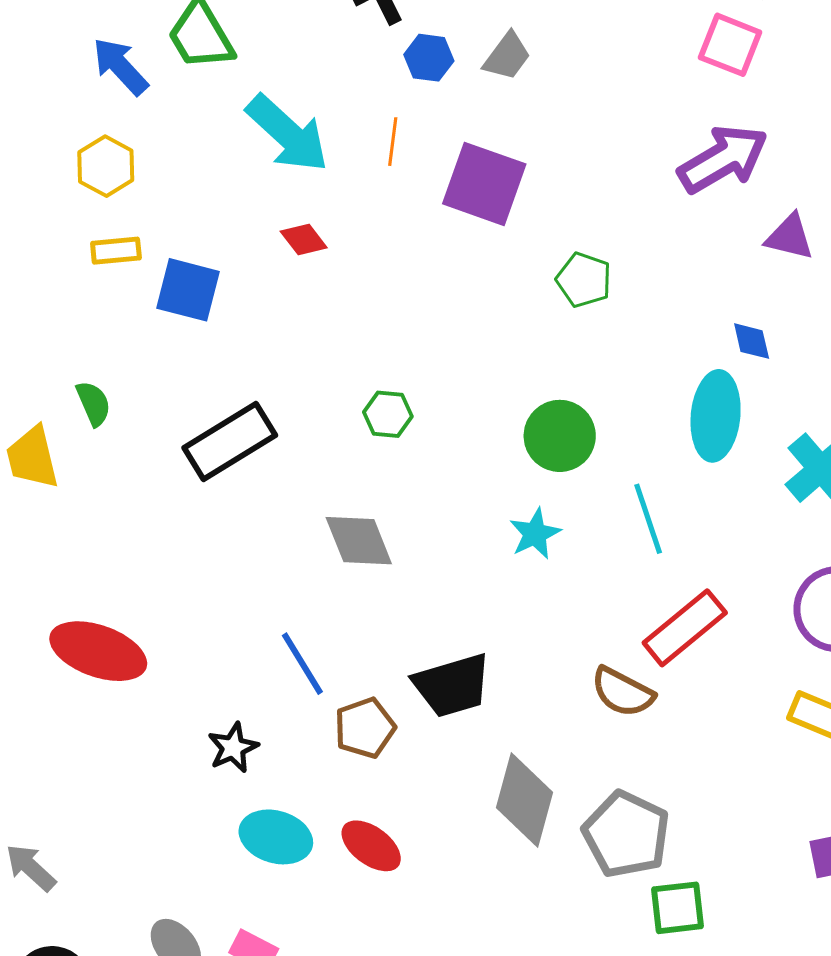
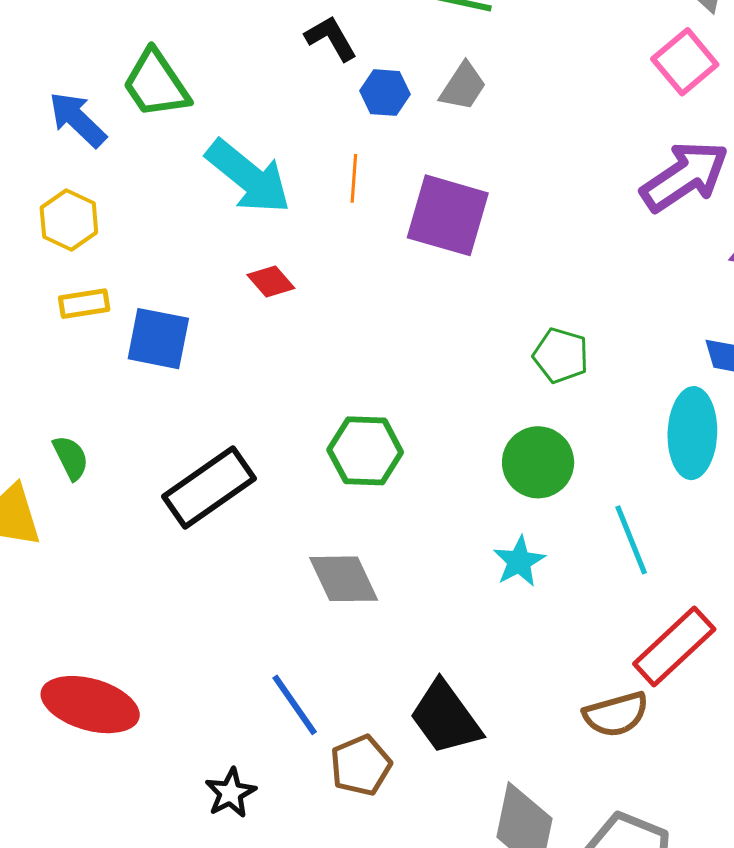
pink square: (730, 45) -> (685, 62), turned 32
green pentagon: (584, 280) -> (561, 356), moved
green hexagon: (388, 414) -> (365, 451), size x1.5
black trapezoid: (452, 685) -> (445, 718), turned 74
brown semicircle: (623, 692) -> (616, 714), turned -40

